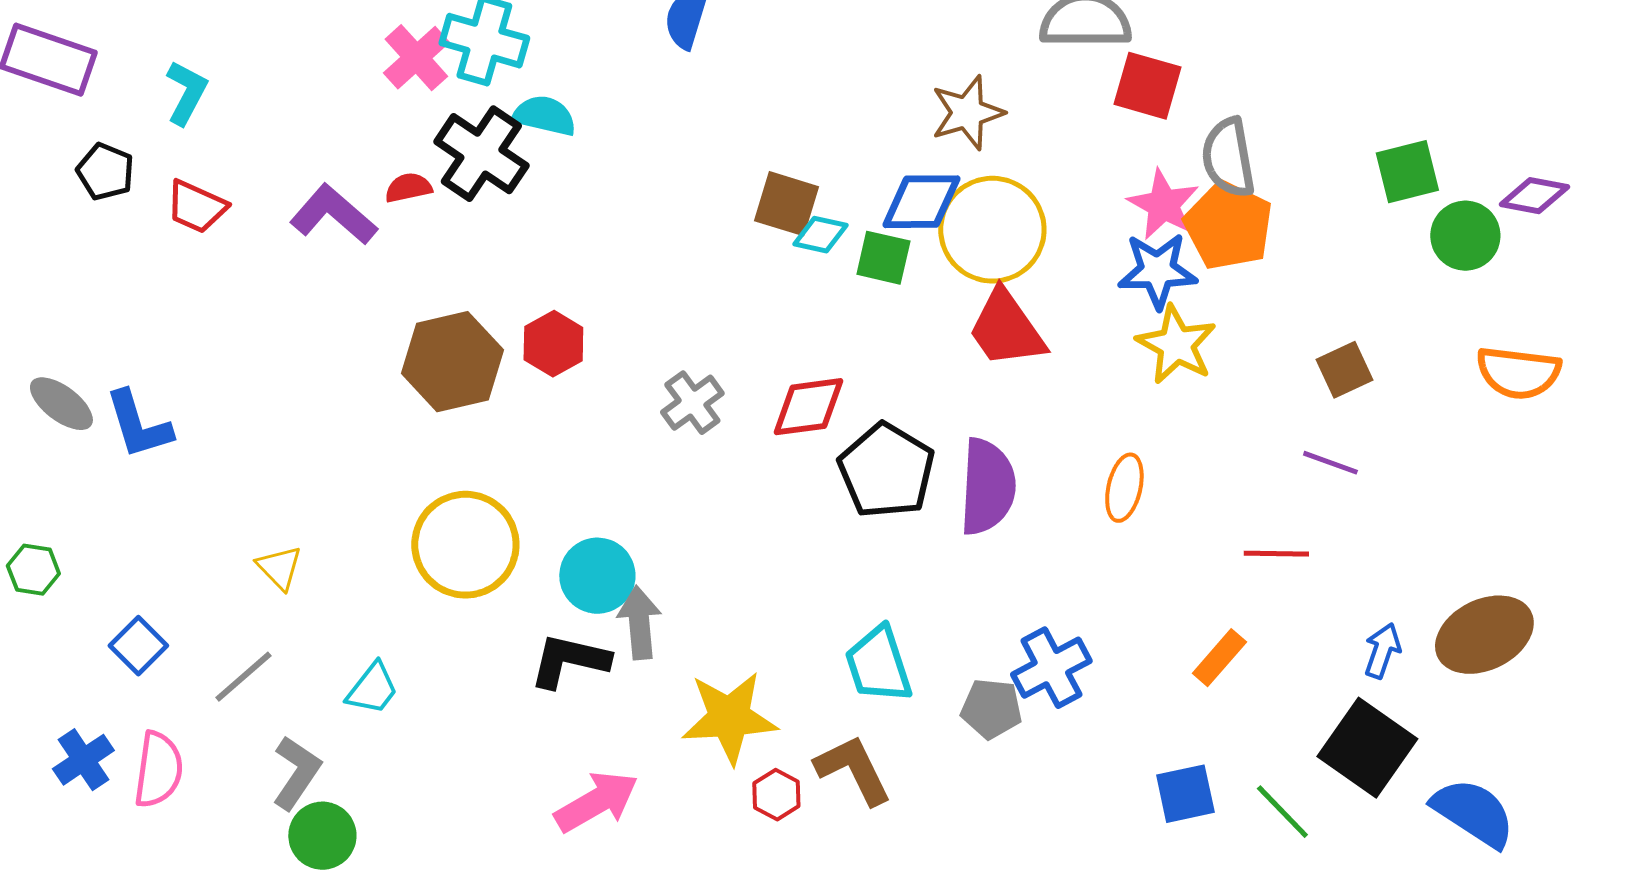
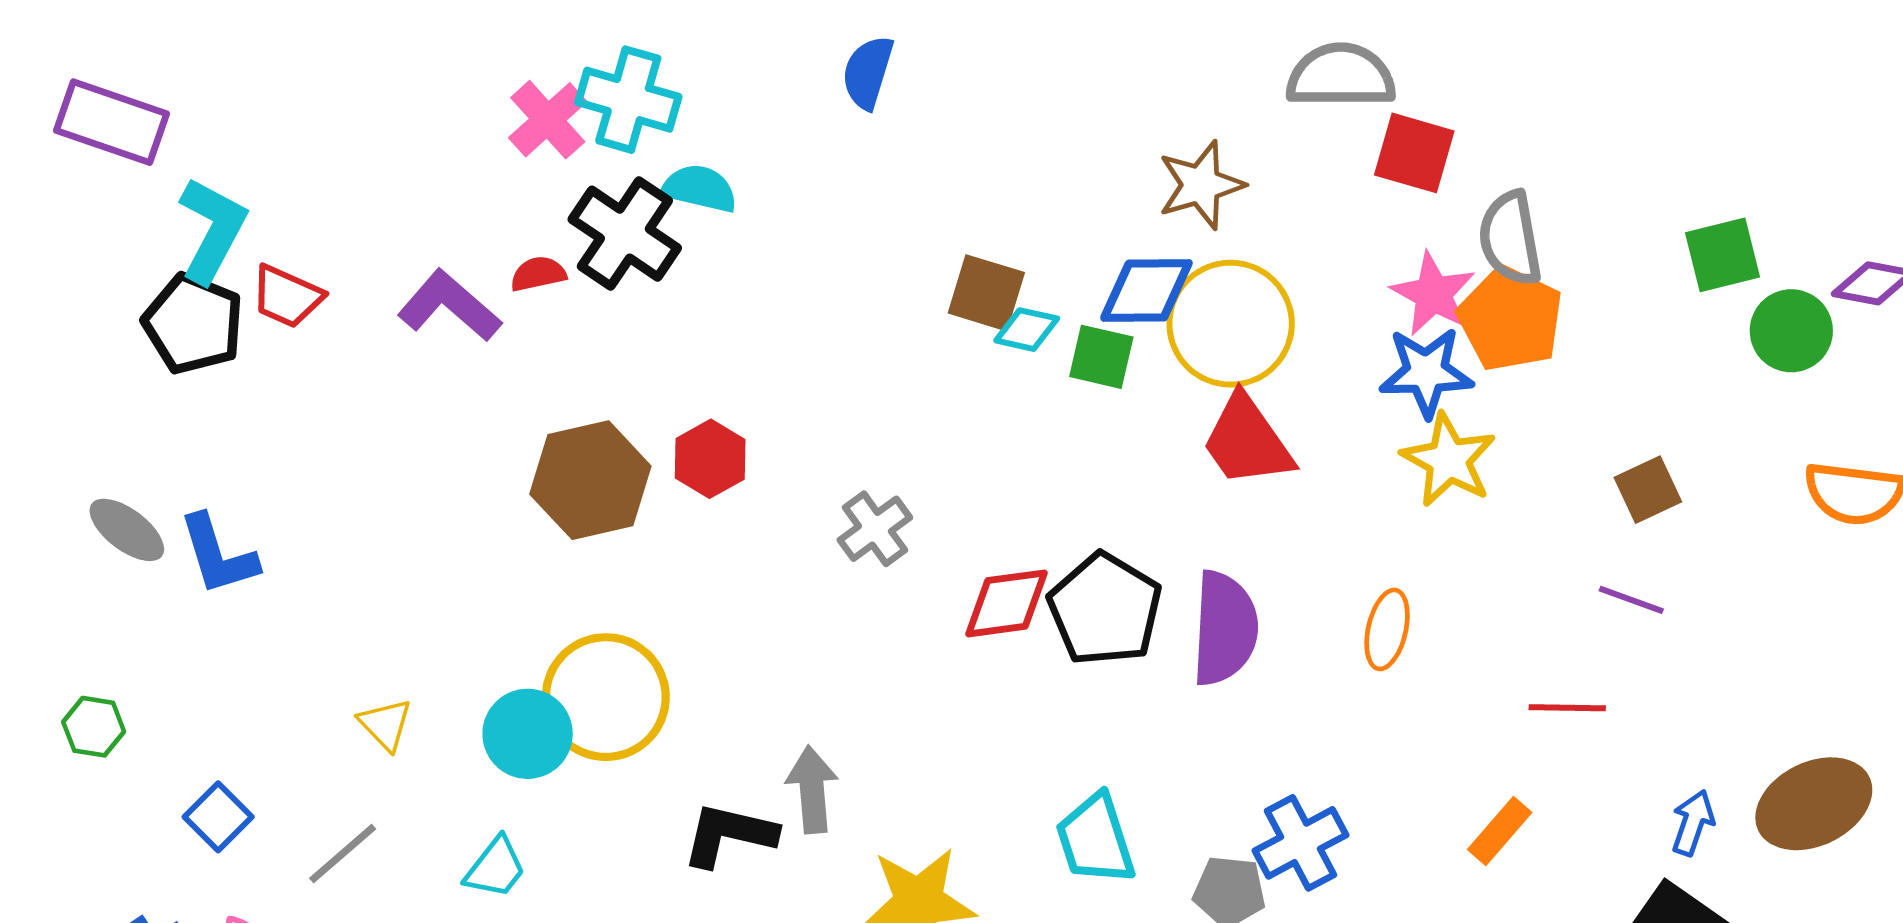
cyan L-shape: (186, 93) -> (212, 230), moved, size x1.4
black pentagon: (105, 172) -> (193, 324), moved, size x1.5
red diamond: (808, 407) -> (1006, 603), moved
cyan circle: (597, 576) -> (528, 734), moved

